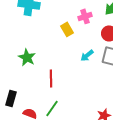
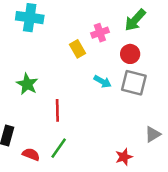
cyan arrow: (87, 55) -> (102, 82), turned -112

